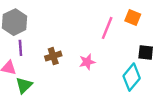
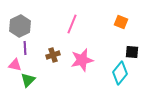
pink line: (107, 28) -> (72, 24), moved
pink star: (87, 62) -> (82, 60), size x1.6

